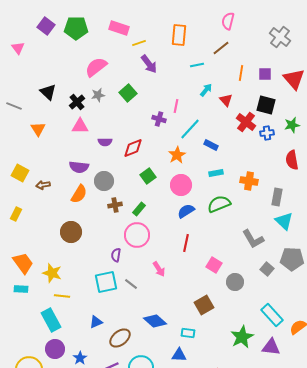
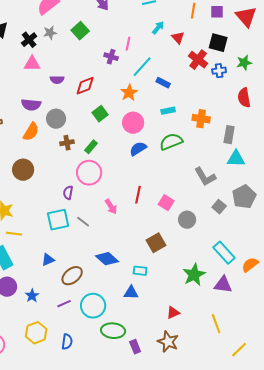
cyan triangle: (284, 221) -> (236, 159), turned -42
red line: (186, 243) -> (138, 195), moved
gray pentagon: (292, 259) -> (244, 197), turned -30

